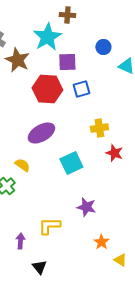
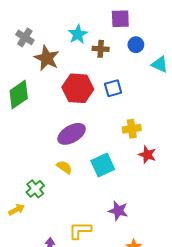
brown cross: (67, 15) -> (101, 49), moved
cyan star: (47, 37) -> (78, 34), size x0.7
purple square: (67, 62) -> (120, 19), moved
yellow semicircle: (22, 165) -> (64, 167), moved

